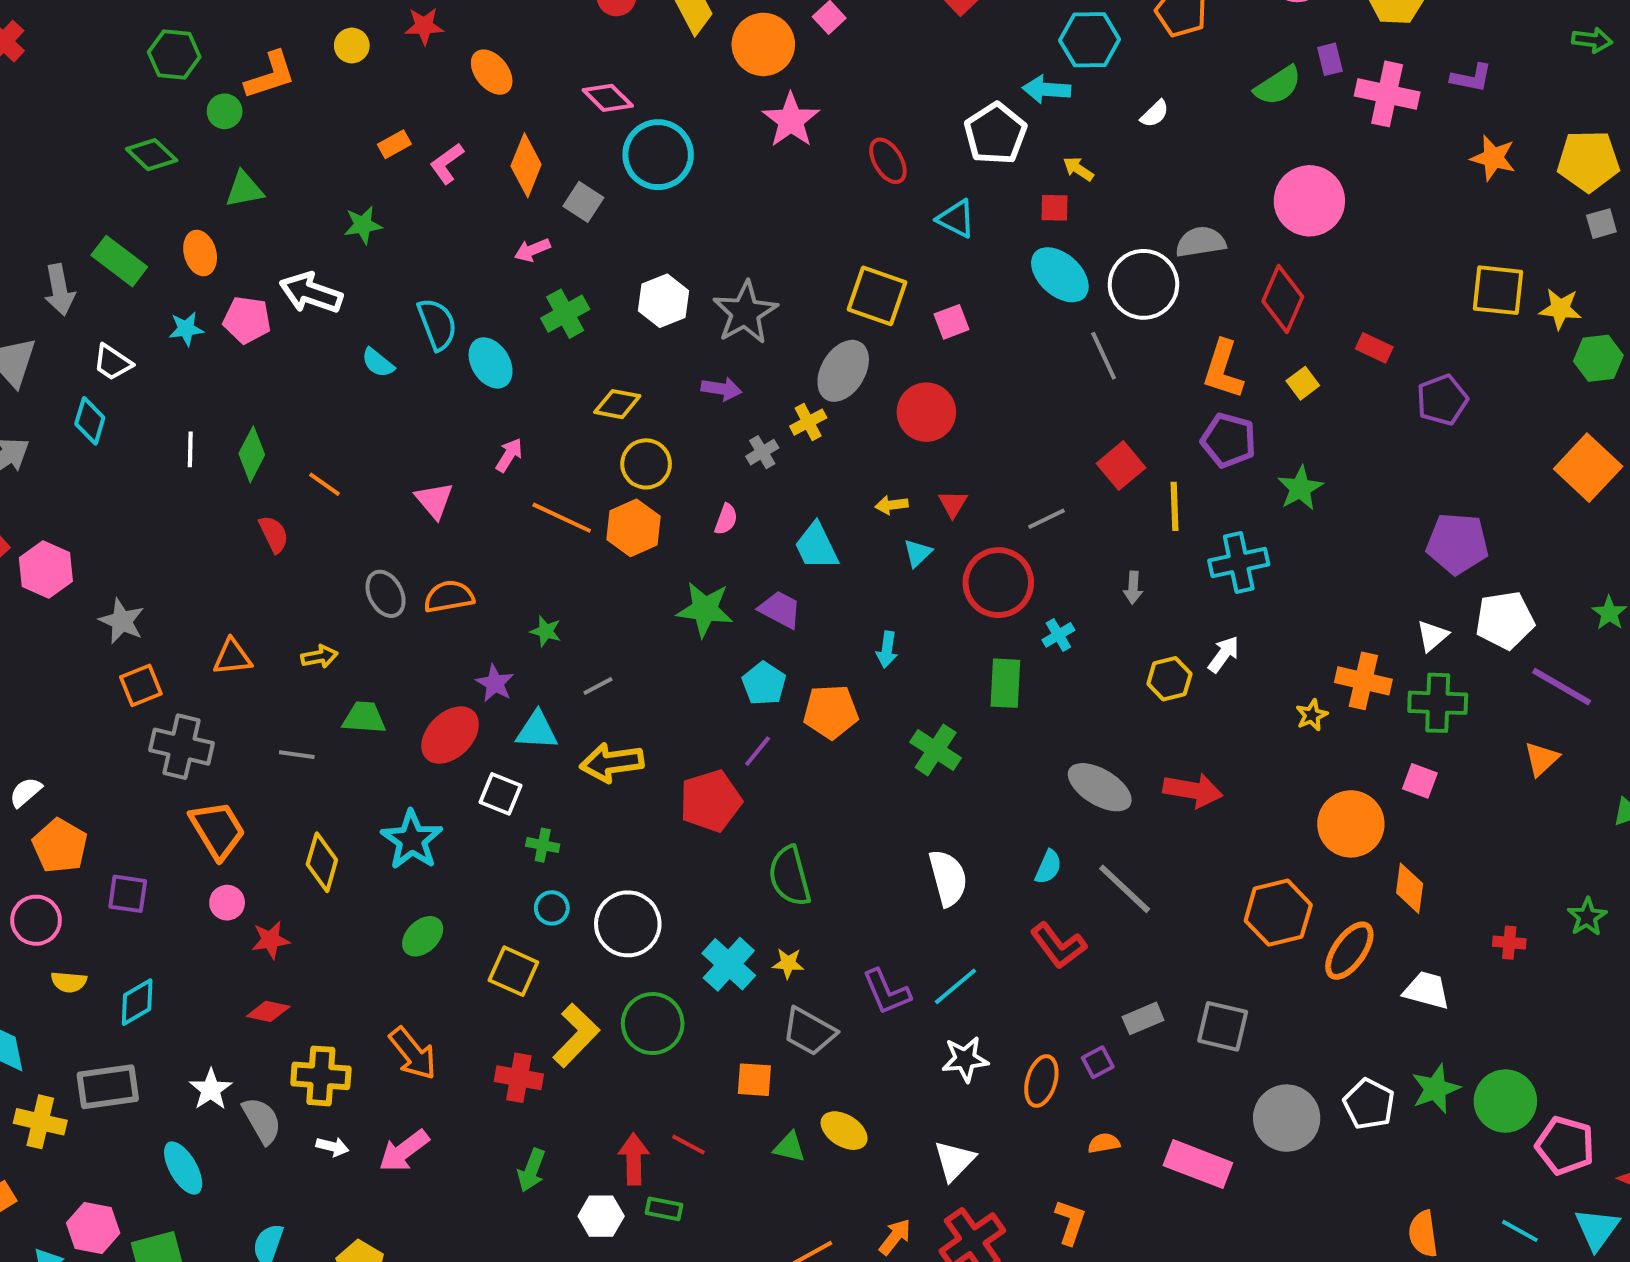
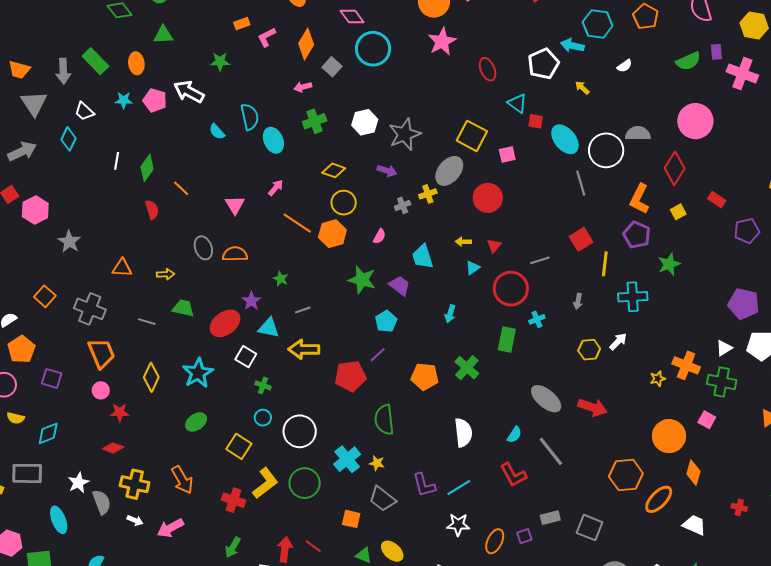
red square: (1055, 208) -> (536, 121), moved
orange square: (141, 685) -> (45, 296), moved, turned -35
orange pentagon: (831, 712) -> (425, 376), moved

